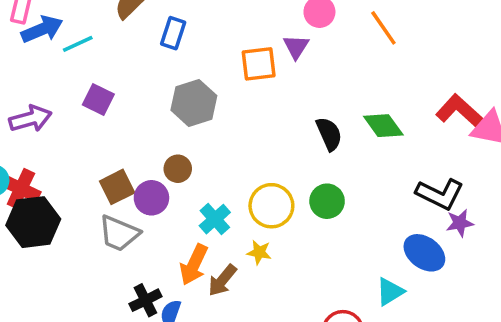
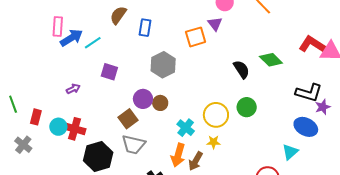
purple arrow: (30, 119) -> (73, 89), size x0.6
purple circle: (151, 198) -> (143, 99), moved
black hexagon: (33, 222) -> (98, 157), moved

